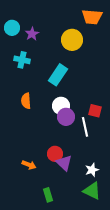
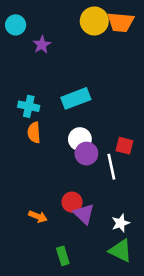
cyan circle: (12, 28) -> (16, 25), moved
yellow circle: (72, 40) -> (94, 21), moved
cyan cross: (22, 60) -> (29, 106), moved
cyan rectangle: (58, 75) -> (76, 98), turned 35

